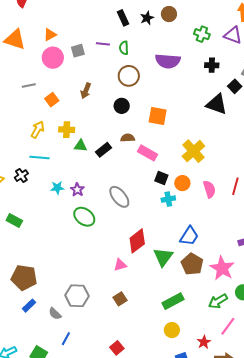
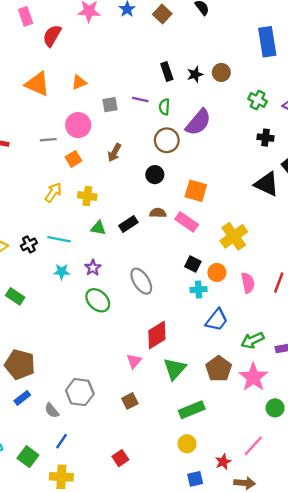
pink circle: (53, 58) -> (78, 125), moved
purple semicircle: (168, 61) -> (198, 122), moved, turned -60
green triangle: (81, 146) -> (98, 228), moved
pink rectangle: (147, 153) -> (187, 222), moved
cyan line: (39, 158) -> (59, 239), moved
cyan star: (57, 188) -> (62, 272), moved
blue trapezoid: (189, 236) -> (217, 320), moved
green triangle: (163, 257) -> (175, 369), moved
pink triangle: (120, 265) -> (134, 361), turned -40
green arrow: (218, 301) -> (252, 340), moved

